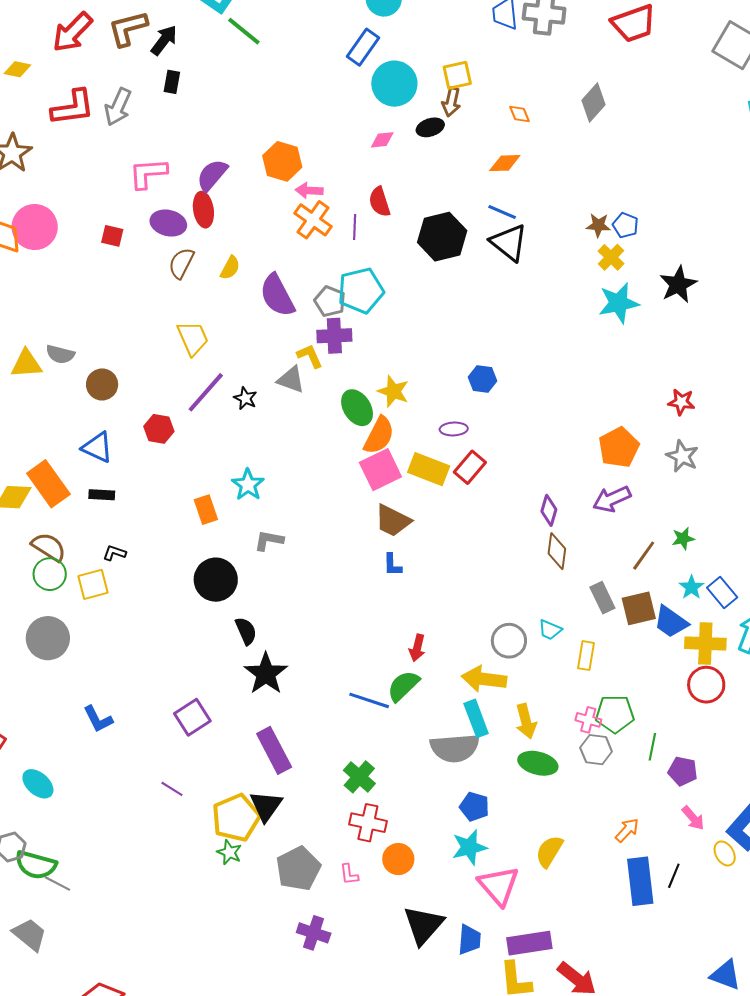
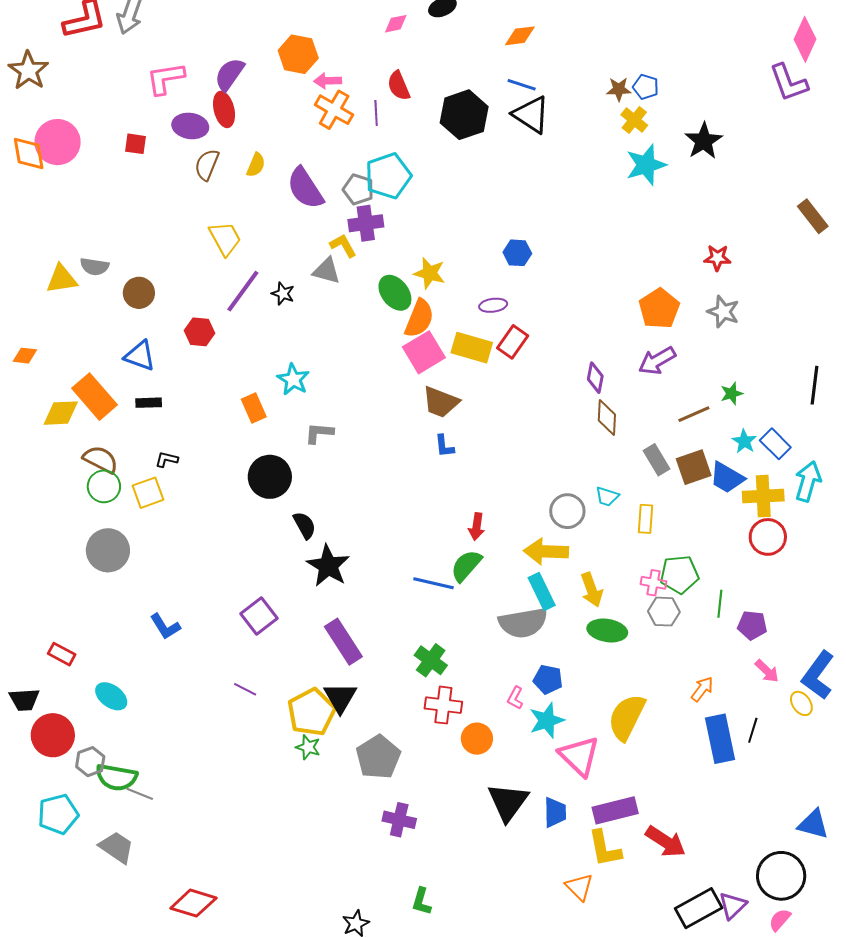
brown line: (644, 556) -> (694, 414), turned 36
yellow semicircle: (549, 851) -> (627, 717), size x1.4
pink L-shape: (349, 874) -> (515, 698), moved, turned 40

